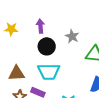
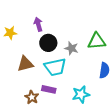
gray star: (72, 36) -> (71, 48), moved
brown triangle: (17, 73) -> (25, 64), moved

